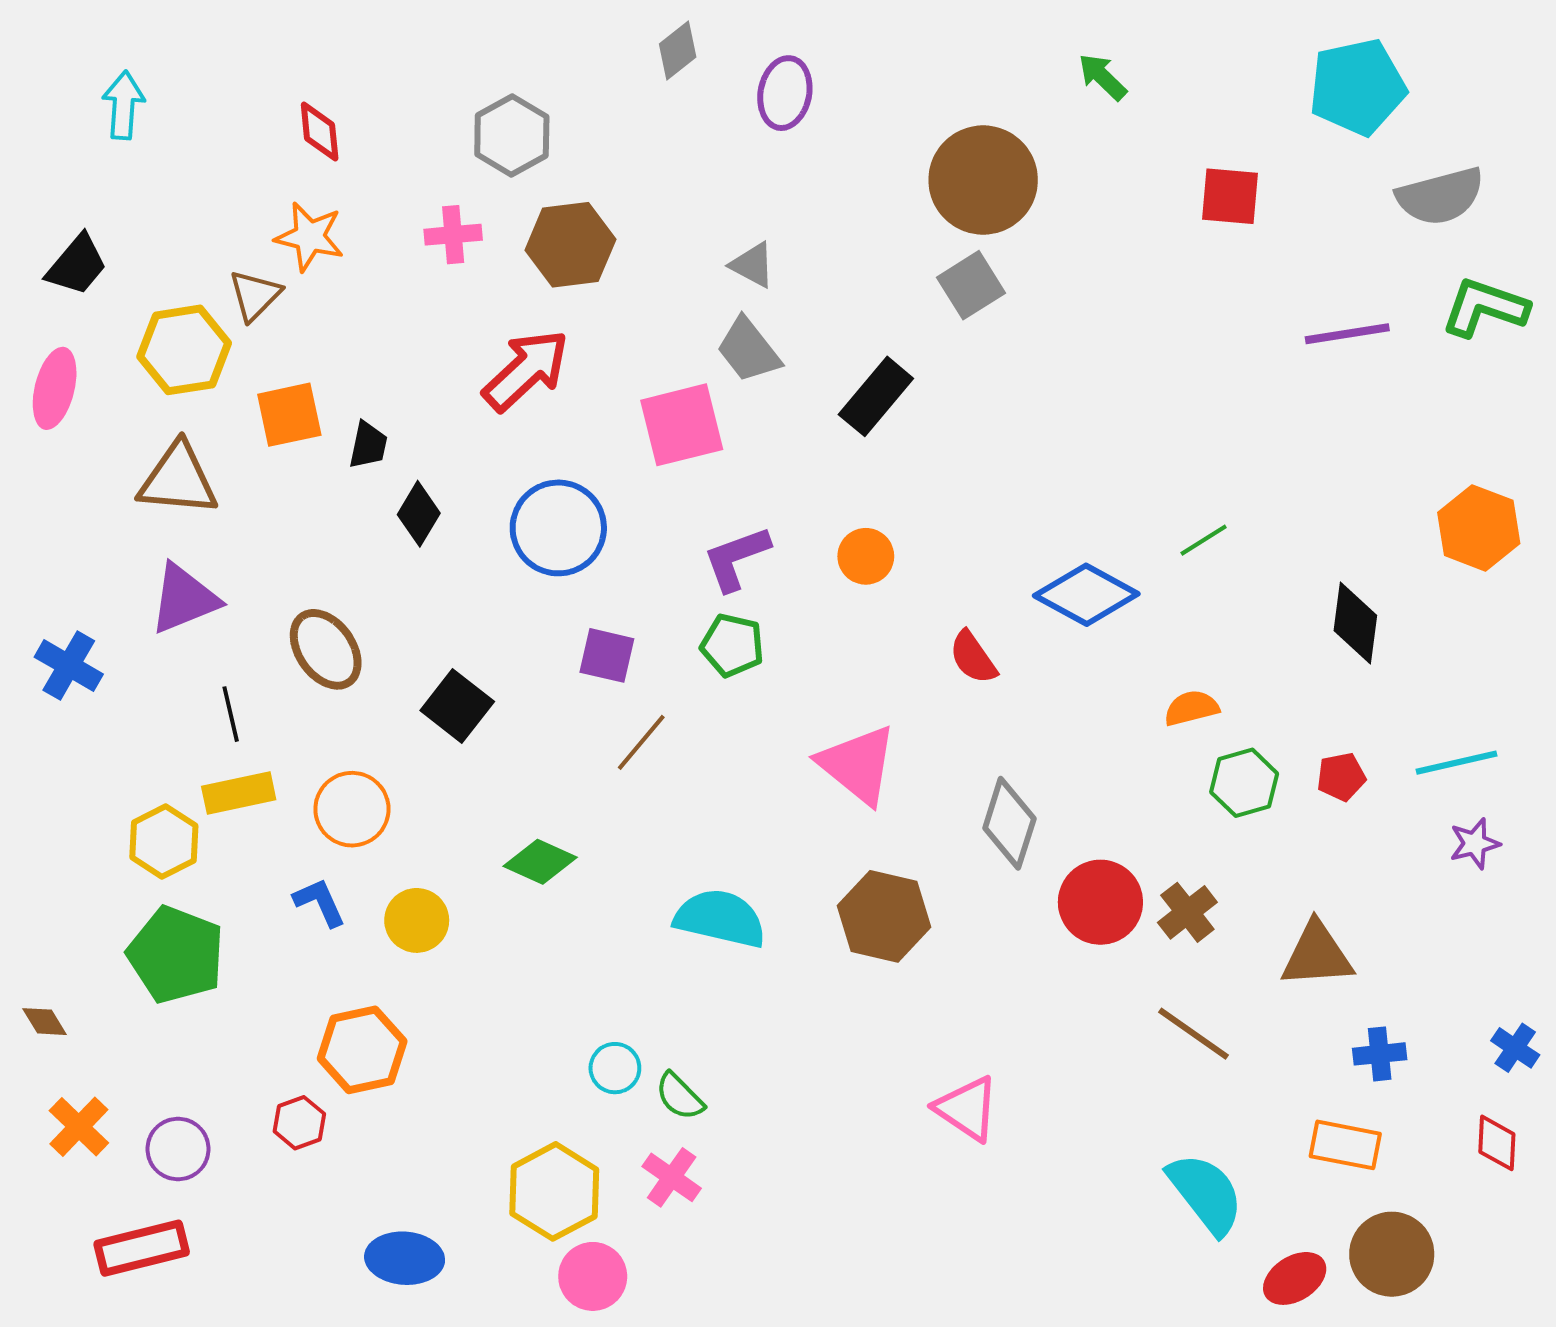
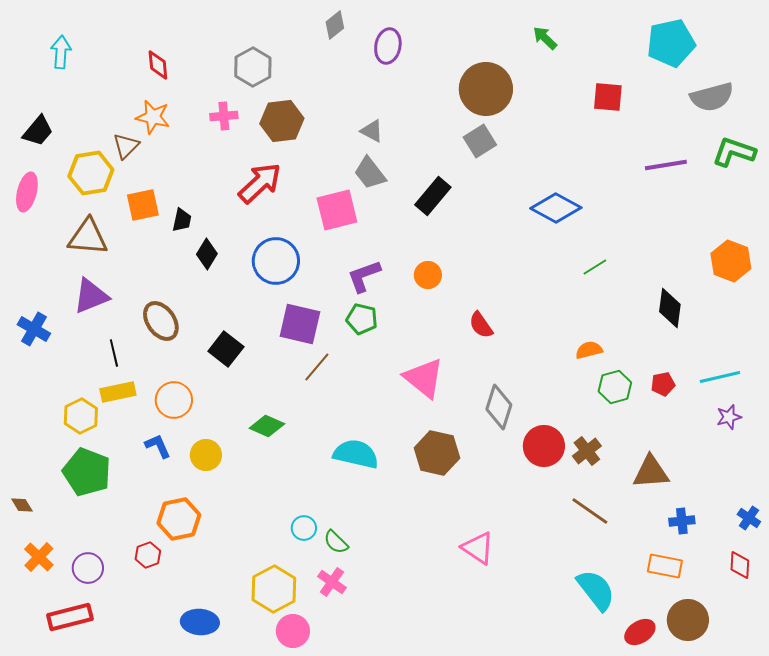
blue diamond: (1086, 595) -> (556, 208), moved
purple square: (607, 655) -> (300, 324), size x1.5

